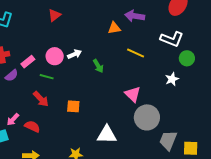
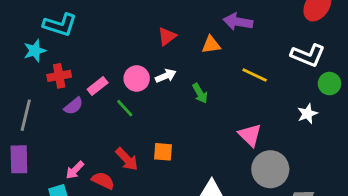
red triangle: (54, 15) -> (167, 36), moved
purple arrow: (135, 16) -> (238, 22), moved
orange triangle: (114, 28) -> (211, 45), moved
green line: (47, 77) -> (125, 108), turned 32
red arrow: (41, 99) -> (127, 159), moved

